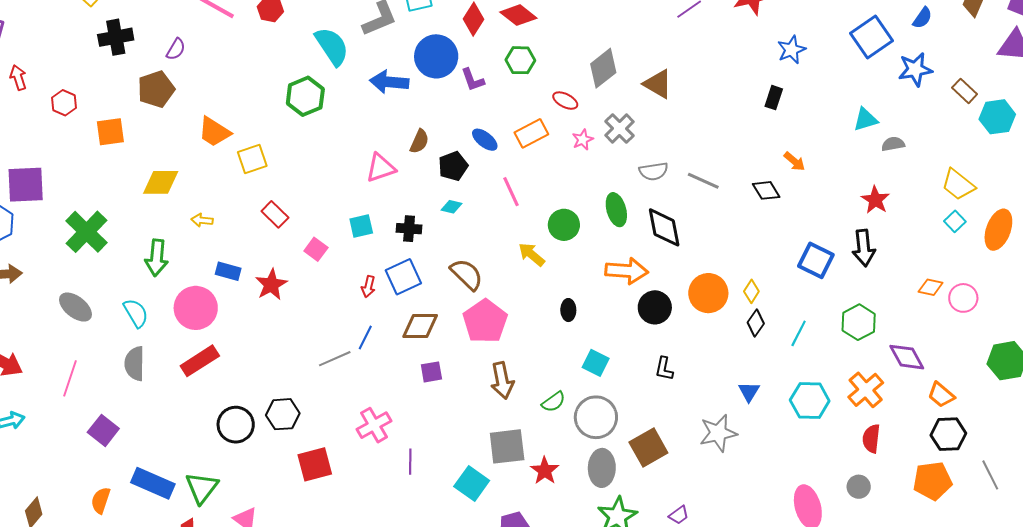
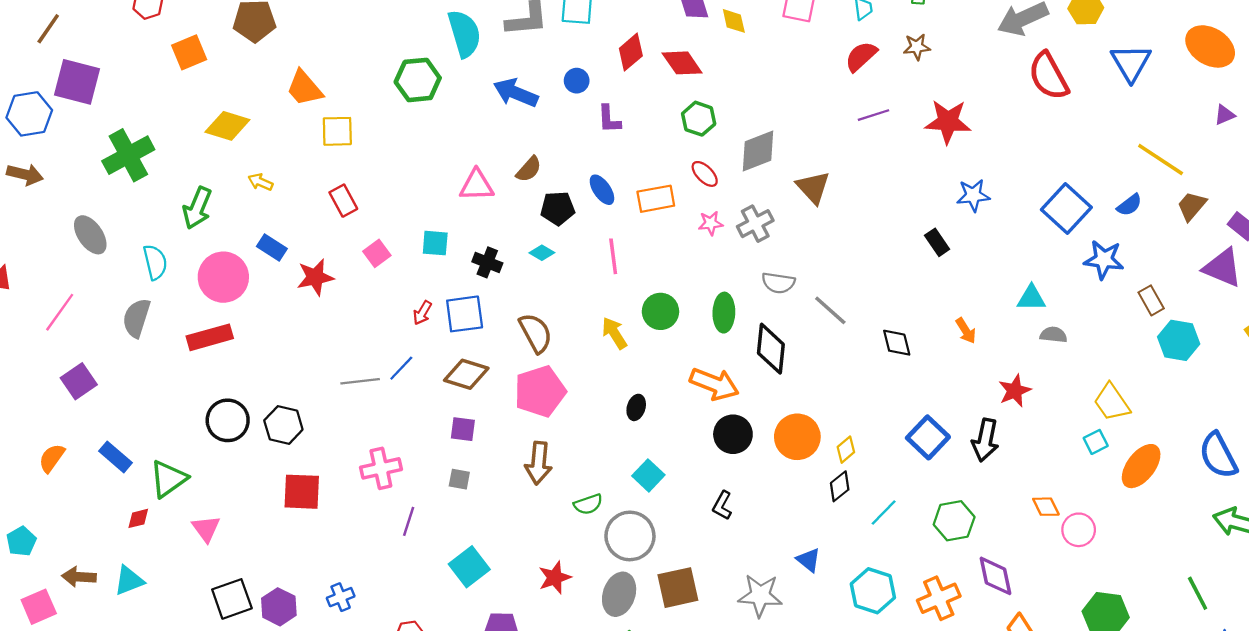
blue square: (871, 37) -> (1066, 209), turned -30
blue circle: (436, 56) -> (577, 81), size x0.5
green hexagon: (520, 60) -> (699, 119), moved
black rectangle: (774, 98) -> (937, 242), turned -70
orange square: (110, 132) -> (189, 52), turned -32
orange arrow: (794, 161) -> (966, 331), moved
orange diamond: (931, 287) -> (1046, 507), turned 35
blue triangle: (749, 392) -> (809, 560), turned -40
gray square: (507, 446) -> (459, 479), moved, size x0.5
blue rectangle: (153, 483) -> (116, 457), size x0.7

